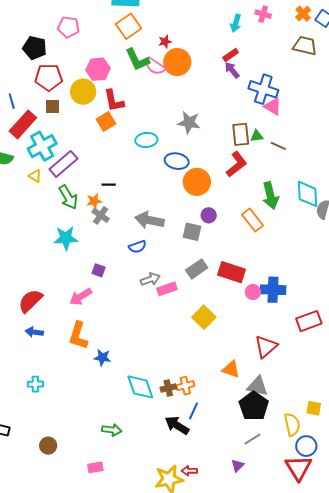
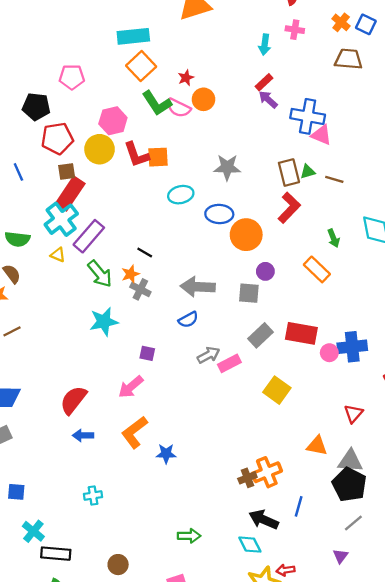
orange circle: (177, 62) -> (203, 99), size x0.7
orange square: (106, 121) -> (158, 157), moved, turned 36
red rectangle: (23, 124) -> (70, 193), moved
black line: (109, 185) -> (145, 253), turned 40
green arrow: (270, 196) -> (334, 238), size x0.6
orange L-shape: (78, 336) -> (134, 432), turned 44
red triangle: (266, 347) -> (353, 414), size x0.7
orange cross: (185, 386) -> (267, 472), size x1.4
cyan diamond: (140, 387) -> (250, 545), moved, size x0.7
blue line: (193, 411) -> (299, 506), moved

